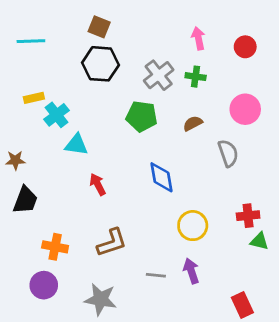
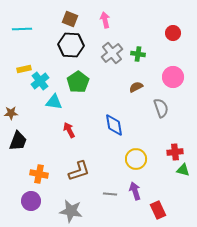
pink arrow: (198, 38) -> (105, 20), moved
green pentagon: (142, 116) -> (78, 82), moved, turned 30
red rectangle: (242, 305) -> (158, 210), moved

